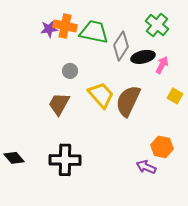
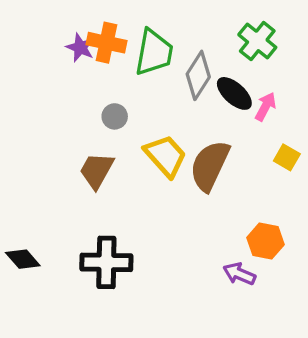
purple star: (49, 29) -> (80, 48), turned 30
green trapezoid: (94, 32) -> (154, 52), turned 88
black ellipse: (143, 57) -> (234, 93), turned 55

